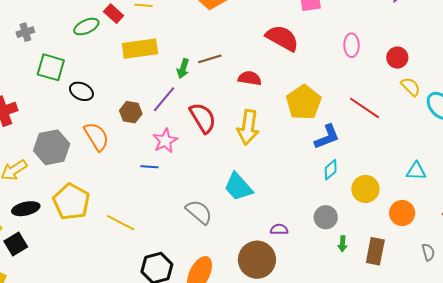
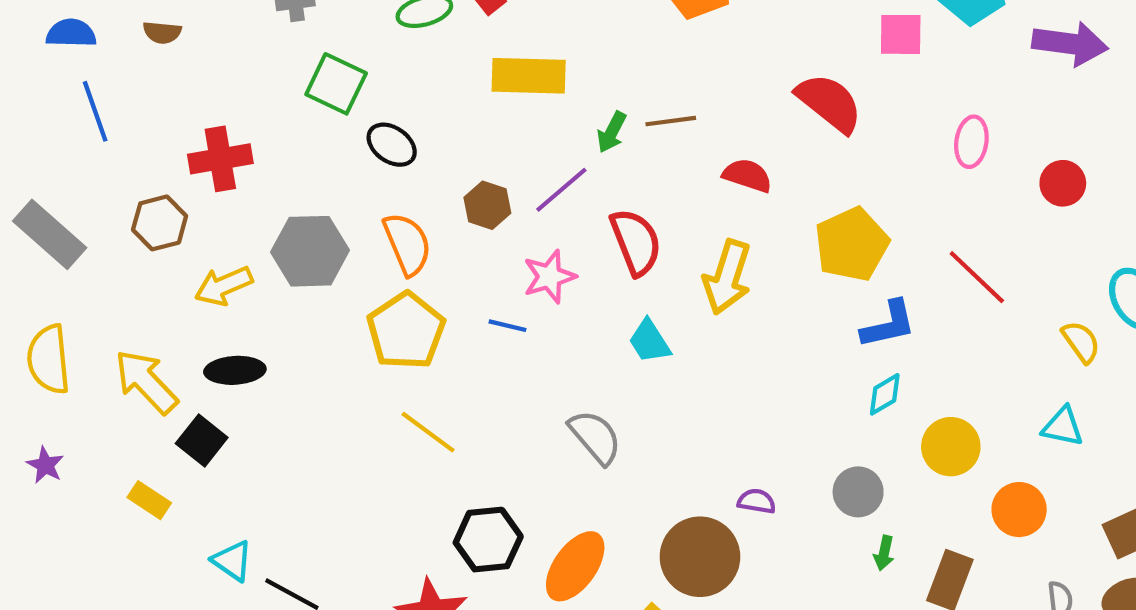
yellow semicircle: (411, 87) -> (1081, 342), moved
cyan trapezoid: (238, 187) -> (649, 341), moved, size x0.7
yellow pentagon: (71, 202) -> (406, 331), moved
black square: (16, 244) -> (202, 440), turned -30

